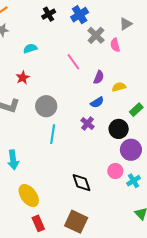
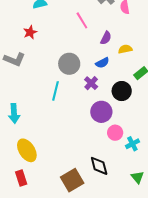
gray circle: (46, 106) -> (69, 64), moved
purple circle: (131, 150) -> (101, 112), moved
black diamond: (82, 183) -> (99, 166), moved
brown square: (76, 222) -> (72, 180), turned 30
red rectangle: (38, 223) -> (21, 178), moved

